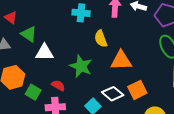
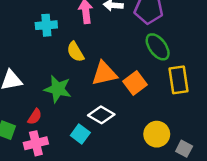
red semicircle: (58, 85) -> (35, 117), turned 104
orange square: (137, 90) -> (135, 83), moved

